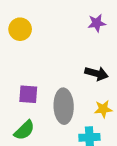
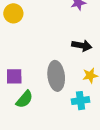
purple square: (28, 94) -> (14, 76), moved

